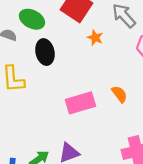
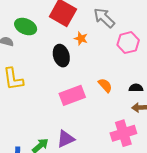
black ellipse: (45, 52) -> (61, 56), moved

